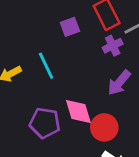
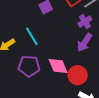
purple cross: (113, 46) -> (85, 21), moved
purple pentagon: (45, 123) -> (29, 66), moved

